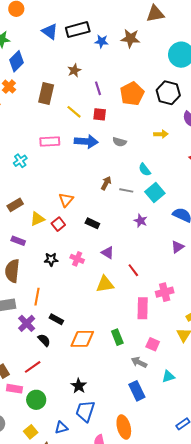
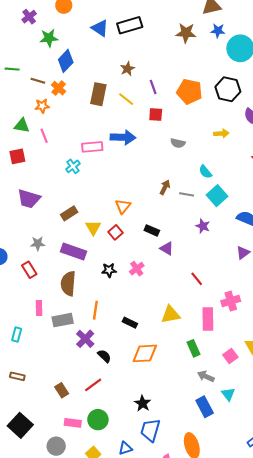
blue star: (102, 41) -> (218, 31), moved
orange pentagon: (132, 94) -> (189, 92), turned -30
yellow line: (74, 112) -> (126, 99), moved
pink rectangle: (50, 141) -> (92, 147), moved
blue arrow: (86, 141) -> (123, 137), moved
yellow triangle: (37, 219) -> (93, 228), turned -35
purple rectangle: (18, 241) -> (74, 251), size x1.6
purple triangle: (108, 253) -> (167, 248), moved
pink cross: (77, 259) -> (137, 269), turned 32
yellow triangle: (105, 284) -> (170, 315), moved
black rectangle: (56, 319) -> (130, 323), moved
green rectangle: (117, 337) -> (194, 348), moved
pink square: (153, 344) -> (230, 356), moved, turned 32
cyan triangle: (168, 376) -> (228, 394), moved, turned -48
pink rectangle: (14, 389) -> (73, 423), moved

